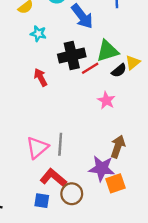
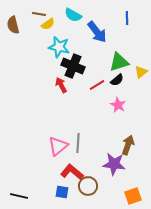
cyan star: (38, 34) -> (59, 47), size x1.5
black cross: (72, 56) -> (73, 66), moved, turned 35
red line: (90, 68) -> (97, 85), moved
black semicircle: (119, 70) -> (117, 80), moved
orange square: (115, 183) -> (133, 196), moved

